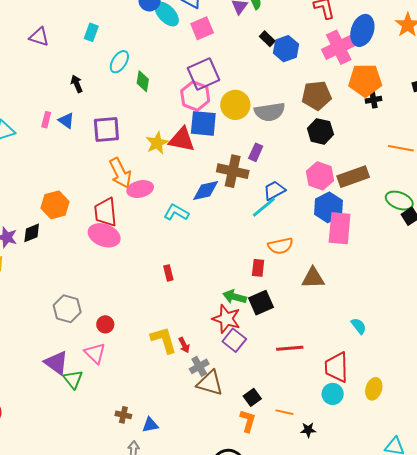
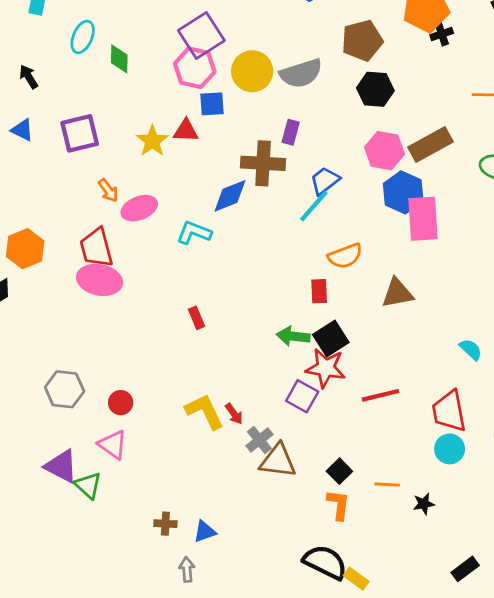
blue square: (203, 123) -> (212, 104), size x0.7
red triangle: (182, 139) -> (186, 131), size x0.7
orange arrow: (120, 173) -> (108, 190), size x0.6
red star: (226, 319) -> (326, 368), moved

